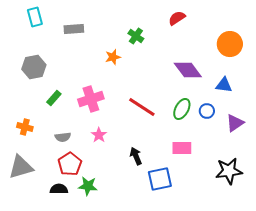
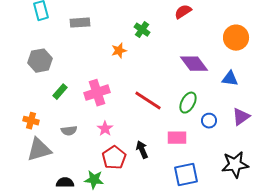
blue circle: (207, 111) -> (209, 121), moved
pink rectangle: (182, 148) -> (177, 138), moved
red pentagon: (70, 164) -> (114, 158), moved
gray triangle: (21, 167) -> (39, 150), moved
blue square: (160, 179) -> (186, 175), moved

